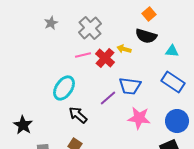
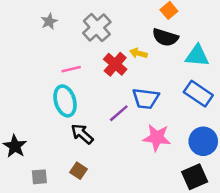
cyan triangle: (172, 51) -> (197, 56), size x1.5
pink line: (83, 55) -> (71, 69), moved
cyan ellipse: (64, 88) -> (65, 101), turned -50

